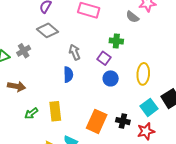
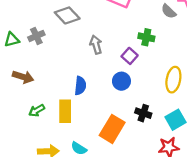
blue semicircle: (68, 75) -> (80, 86), moved
blue circle: (111, 78) -> (121, 81), moved
black cross: (123, 121) -> (143, 113), moved

